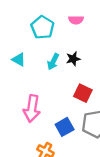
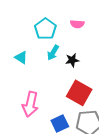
cyan arrow: (53, 62) -> (53, 53), moved
red square: (83, 93) -> (79, 93), size x1.4

